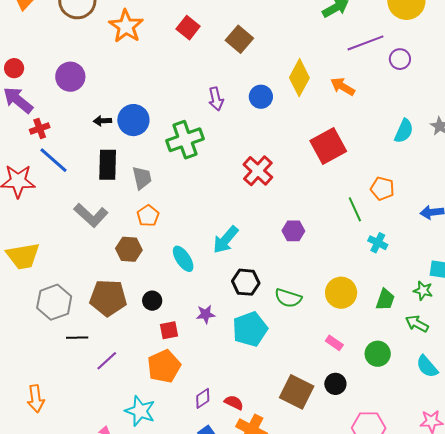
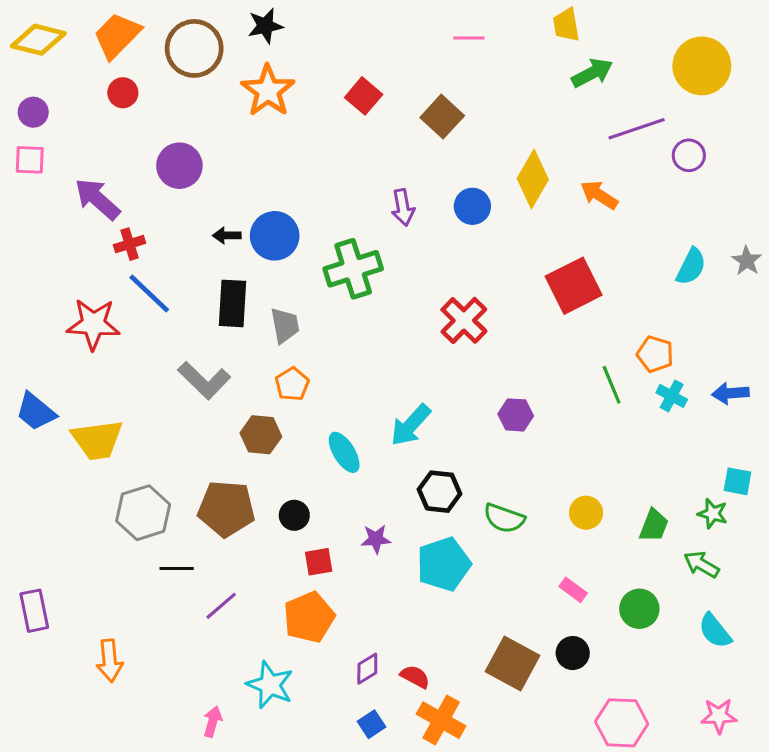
red circle: (14, 68) -> (123, 93), moved
cyan cross: (378, 243) -> (672, 396), moved
yellow circle: (341, 293) -> (586, 513), size x0.7

